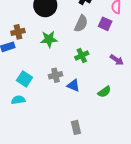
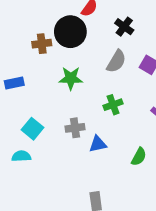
brown cross: (18, 32) -> (42, 44), moved
blue triangle: (73, 85) -> (98, 144), turned -40
green semicircle: (104, 92) -> (139, 157), turned -32

